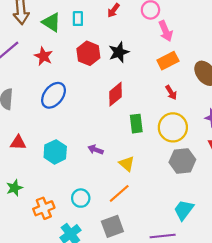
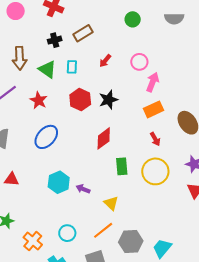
pink arrow: (166, 31) -> (153, 82), turned -138
cyan hexagon: (55, 152) -> (59, 182), moved
gray hexagon: (182, 161) -> (131, 242), moved
orange cross: (44, 208) -> (33, 241), turned -30

